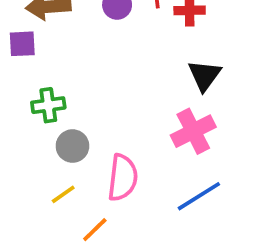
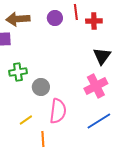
gray circle: (72, 146) -> (41, 87), moved
orange line: (95, 230) -> (43, 139), turned -49

